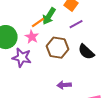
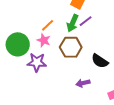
green arrow: (49, 16) -> (73, 23), moved
black semicircle: (86, 52) -> (100, 61), moved

